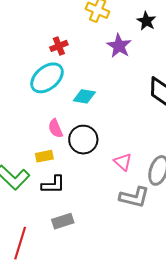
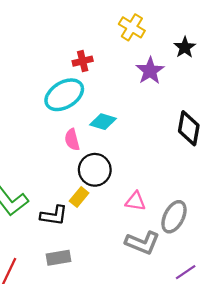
pink semicircle: (55, 128) -> (72, 140), moved
yellow rectangle: (44, 156) -> (79, 197), moved, turned -48
pink triangle: (123, 162) -> (135, 201), turned -42

